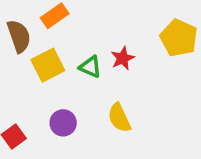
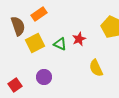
yellow semicircle: (119, 118) -> (96, 68), moved

